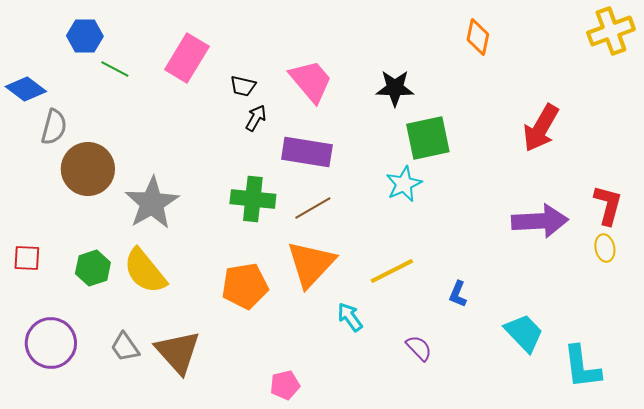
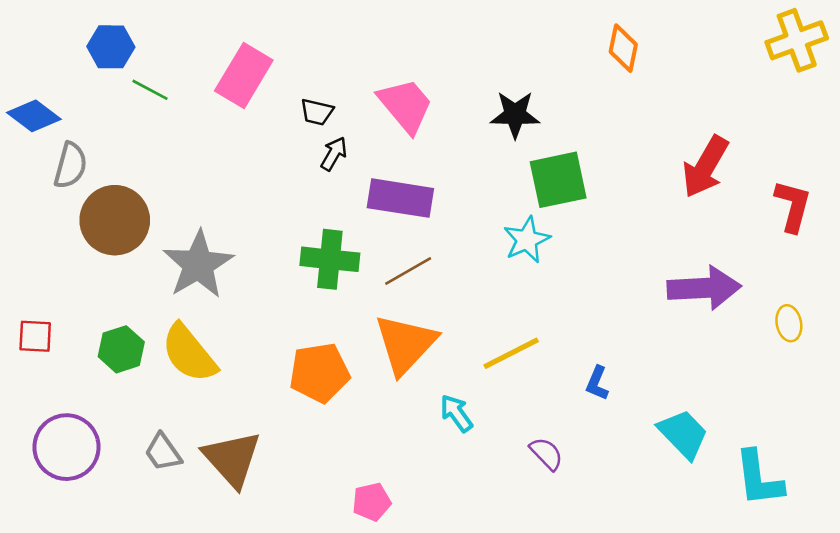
red L-shape: (608, 205) -> (793, 206), moved

